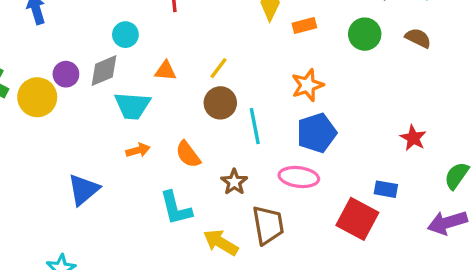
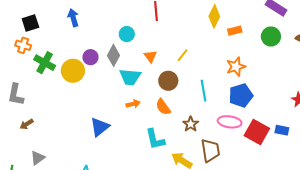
gray diamond: (104, 71) -> (113, 55), turned -40
orange triangle: (165, 71) -> (150, 56), turned 48
brown circle: (220, 103) -> (168, 81), moved
red square: (357, 219) -> (257, 132), moved

